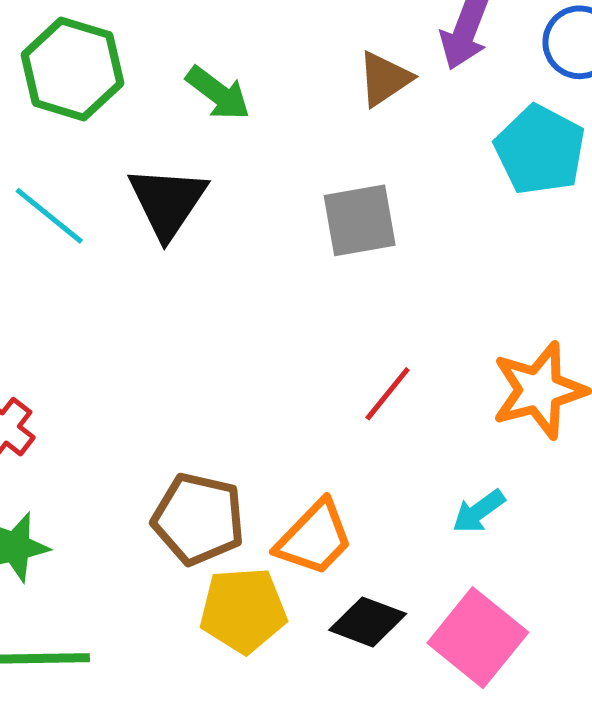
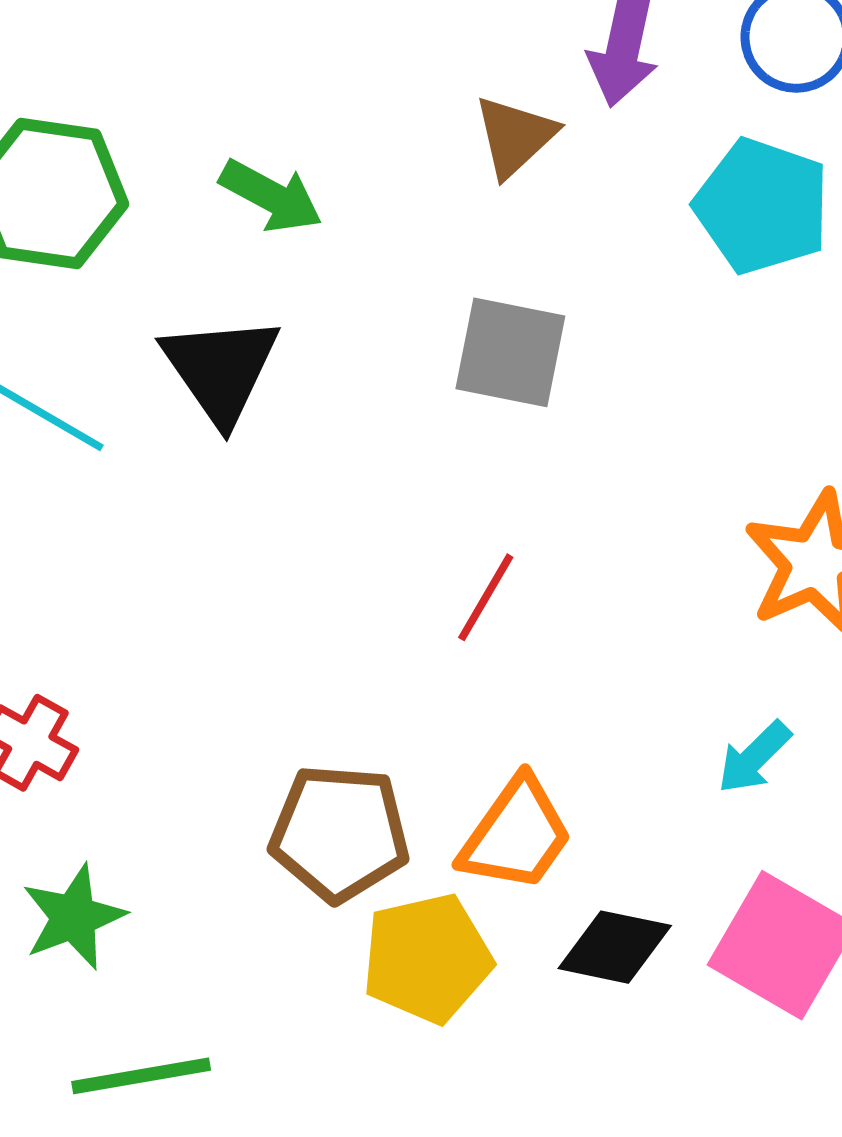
gray square: (360, 220) -> (510, 352), turned 30
red line: (388, 394) -> (486, 597), moved

